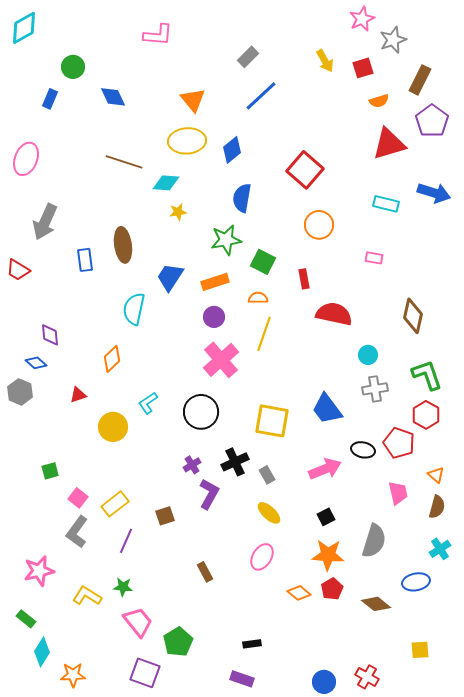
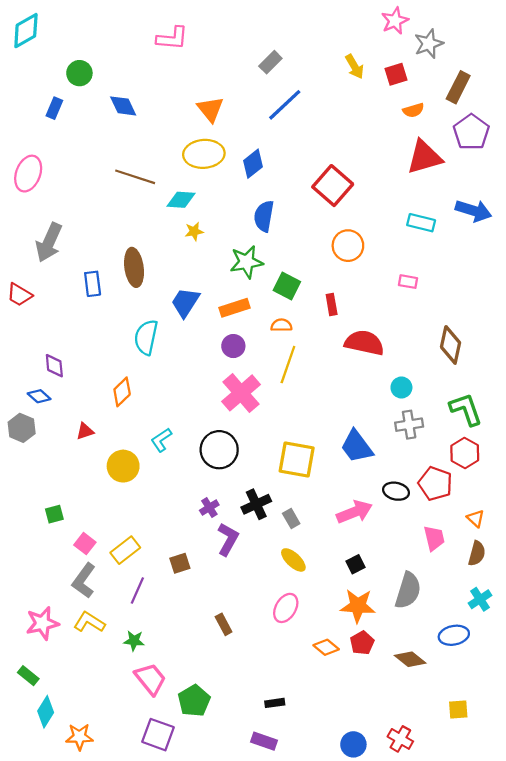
yellow L-shape: (87, 596) -> (89, 622), moved

